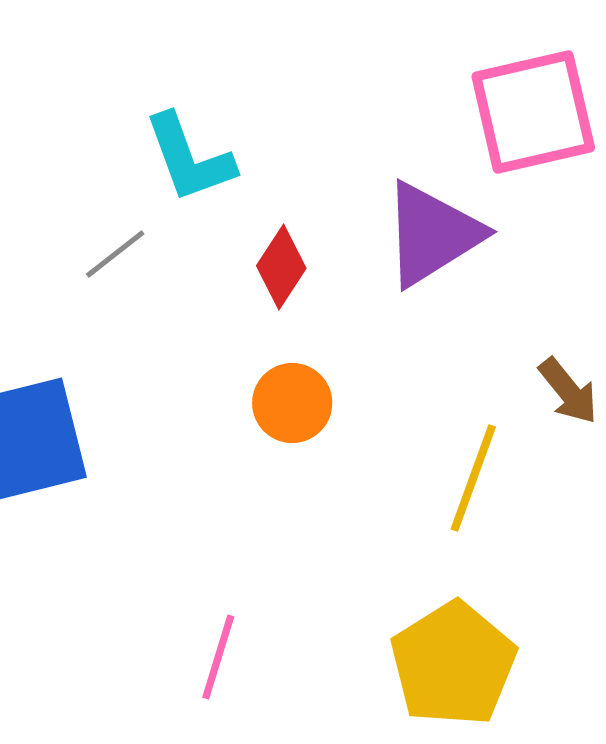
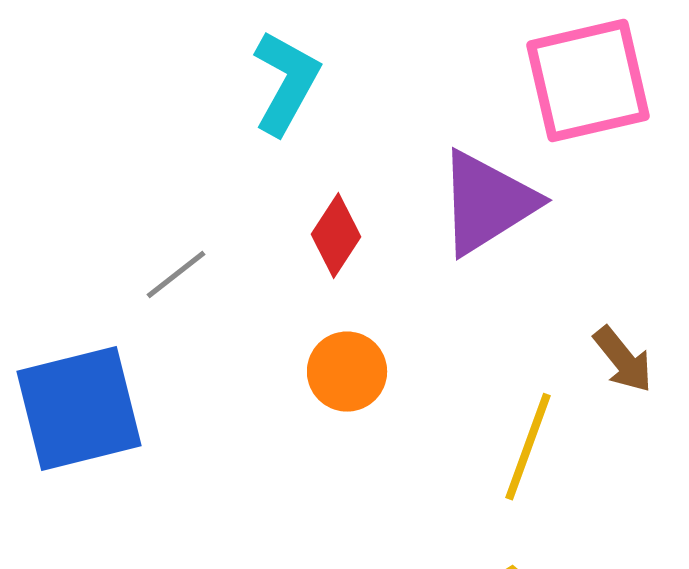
cyan L-shape: (189, 158) -> (286, 83), moved, turned -131
gray line: (115, 254) -> (176, 275), moved

